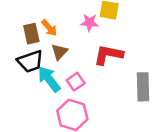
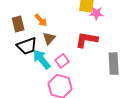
pink star: (89, 23) -> (96, 13), moved
brown rectangle: (31, 34) -> (18, 24), moved

